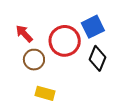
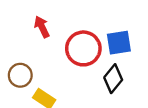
brown circle: (34, 60) -> (20, 75), moved

